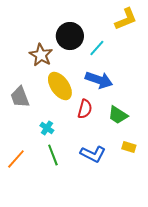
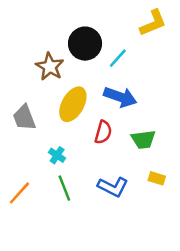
yellow ellipse: (60, 86) -> (73, 104), turned 64
green trapezoid: (118, 115) -> (143, 139), turned -40

